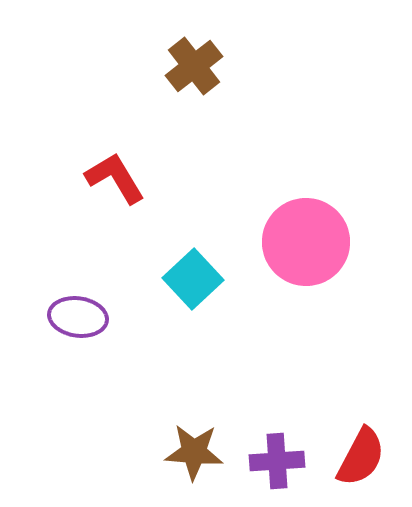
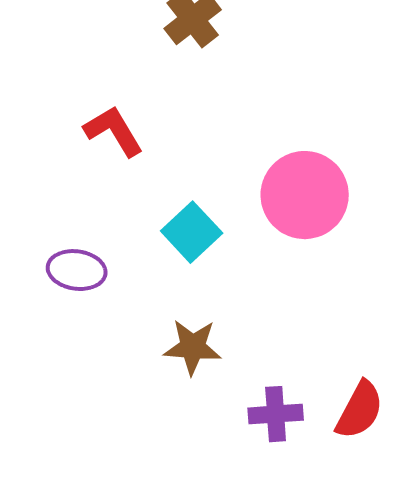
brown star: (194, 452) -> (193, 347), moved

